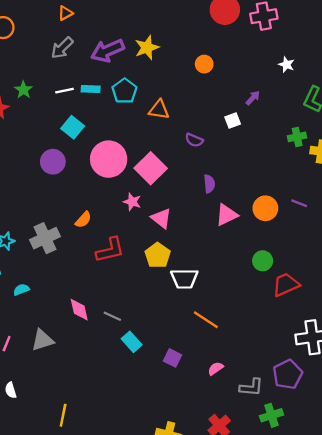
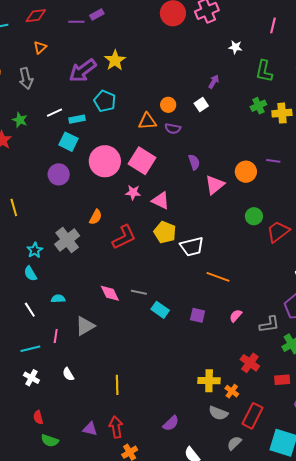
gray arrow: (62, 48) -> (26, 78), moved, turned -45
orange circle: (204, 64) -> (168, 105), moved
cyan rectangle: (91, 89) -> (77, 119), moved
orange triangle: (159, 110) -> (147, 121), moved
cyan semicircle: (21, 290) -> (58, 299), moved, turned 32

